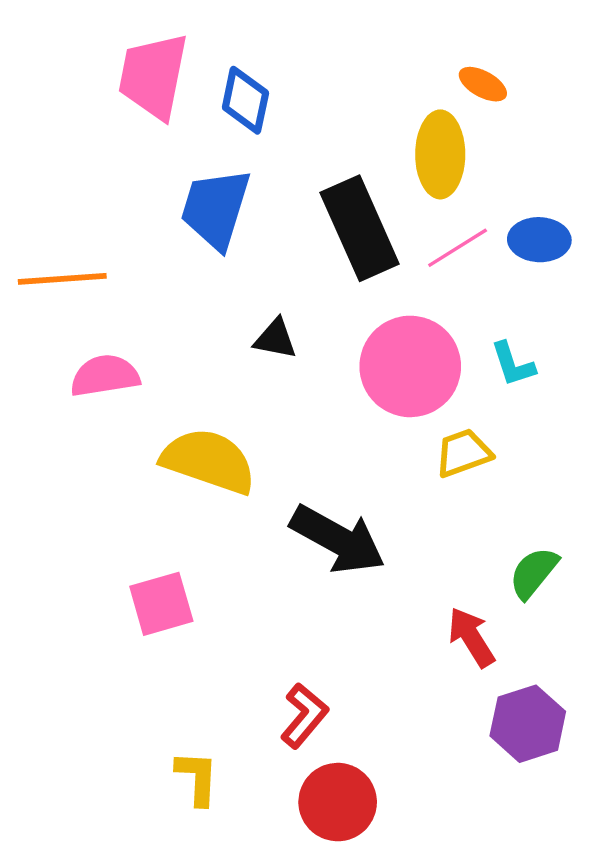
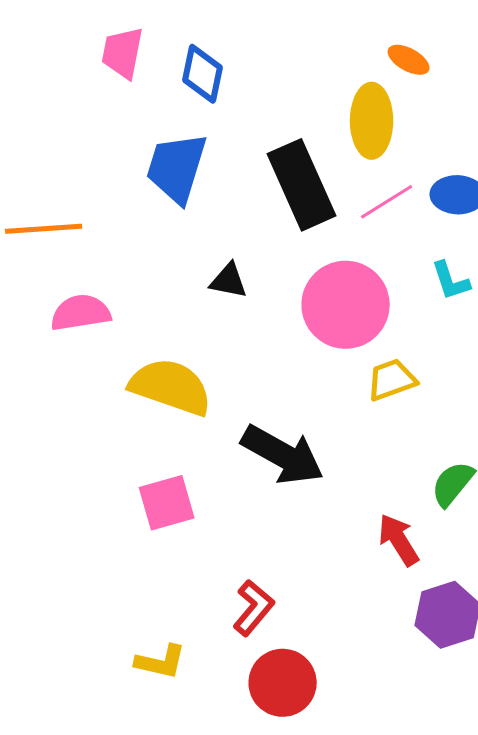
pink trapezoid: (153, 76) -> (123, 53), size x0.7
cyan L-shape: (513, 364) -> (451, 281), moved
pink square: (161, 604) -> (167, 503), moved
yellow L-shape: (197, 778) -> (161, 662), turned 100

